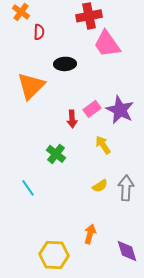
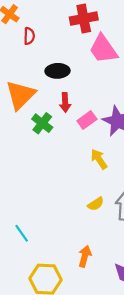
red arrow: (72, 119) -> (65, 102), moved
green cross: (56, 154) -> (42, 123), moved
cyan line: (28, 188) -> (22, 233), moved

